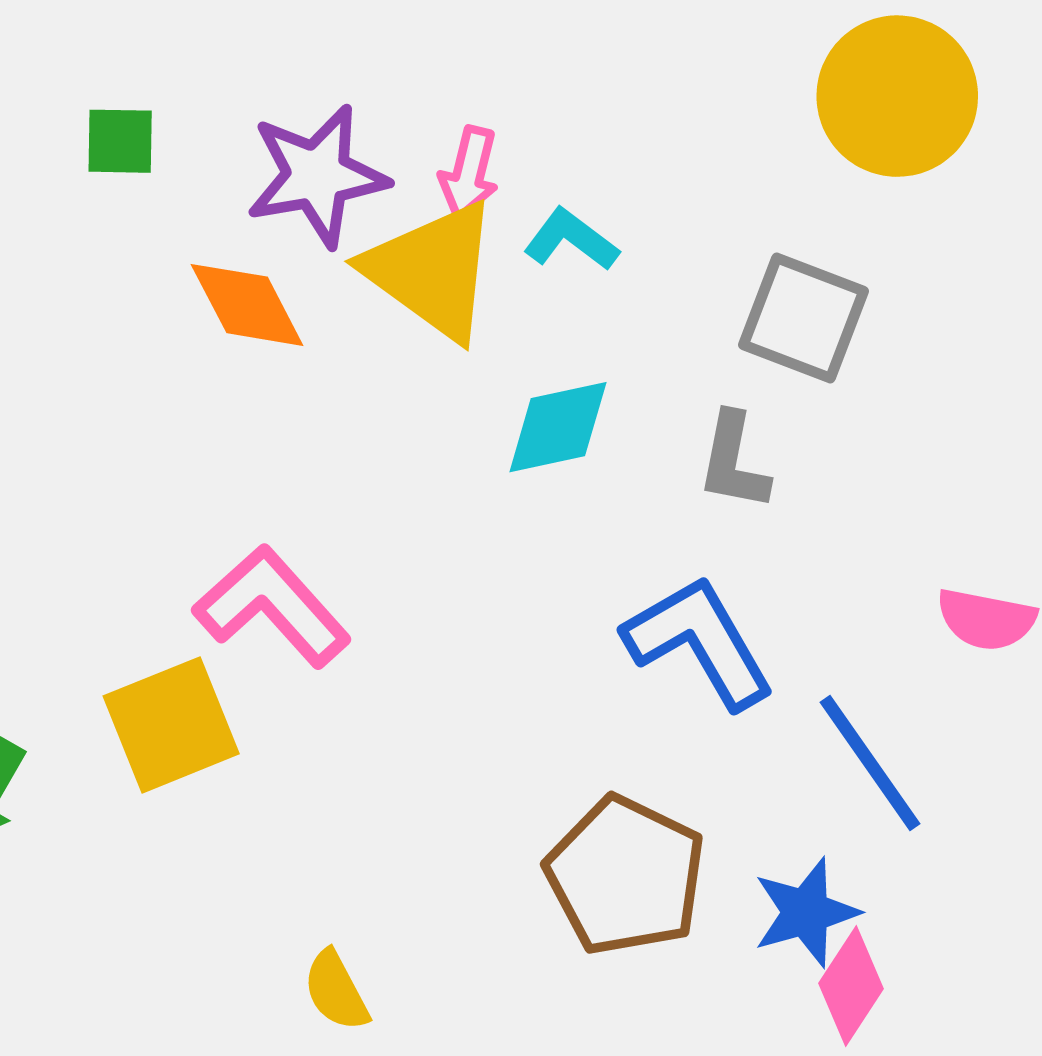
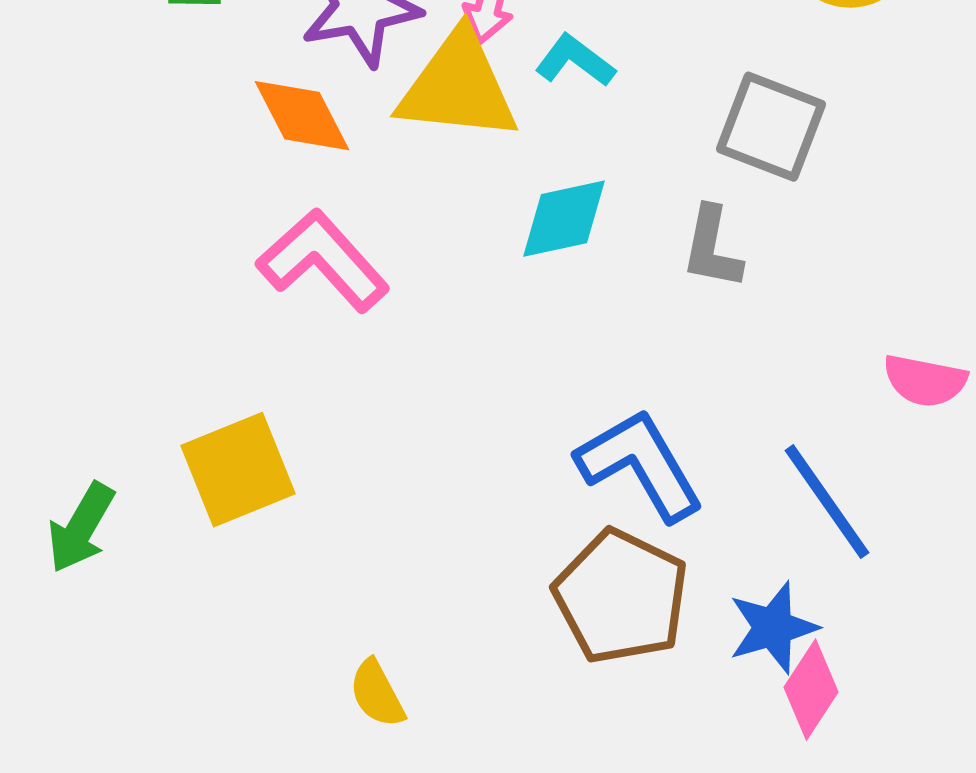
yellow triangle: (432, 271) -> (458, 87), turned -30
pink L-shape: (272, 606) -> (323, 261), moved
blue L-shape: (699, 642) -> (640, 465), moved

